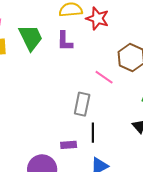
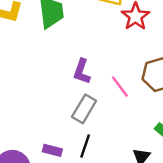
purple L-shape: (65, 41) -> (82, 71), moved

